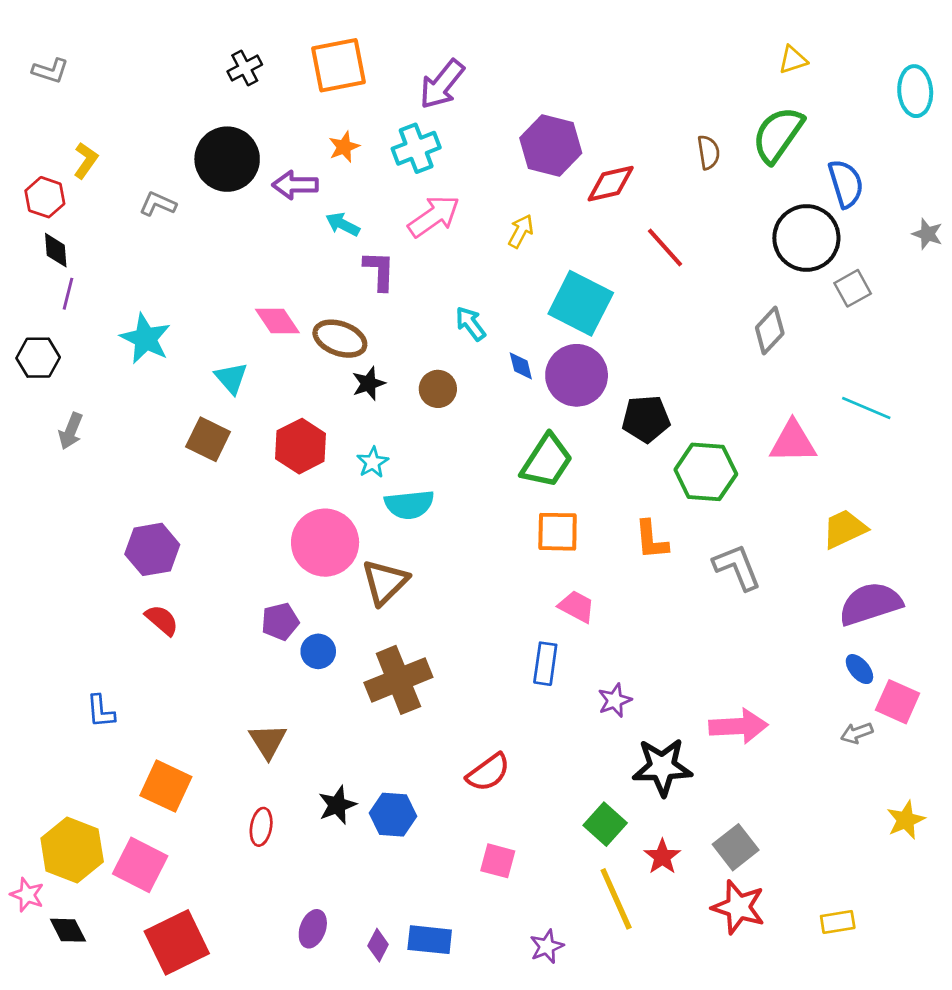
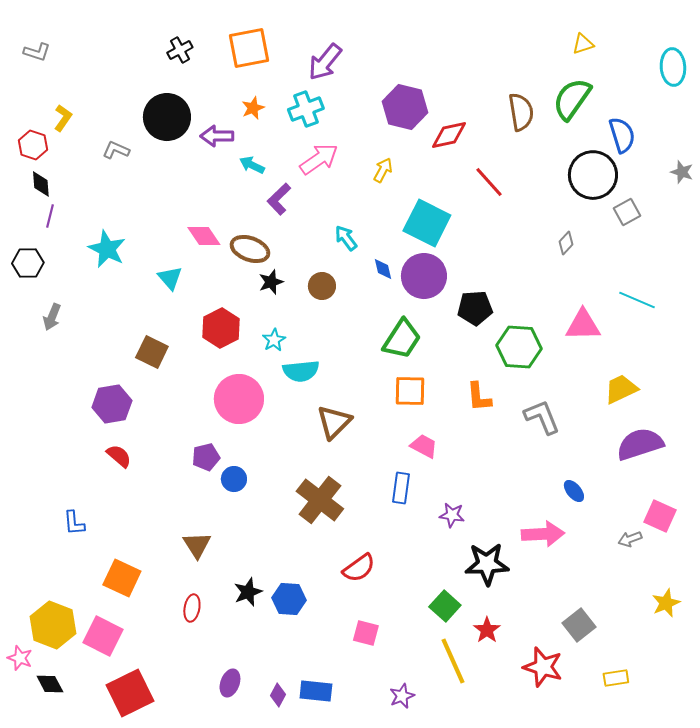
brown semicircle: (709, 152) -> (521, 112), size x1.5
purple L-shape: (379, 271) -> (279, 199), turned -136
gray diamond: (770, 330) -> (566, 243), size x0.7
brown square: (208, 439) -> (152, 352), moved
brown triangle: (385, 582) -> (334, 422), moved
blue ellipse: (859, 669) -> (574, 491), moved
brown cross: (398, 680) -> (320, 500), moved, turned -30
purple star: (615, 700) -> (452, 515), turned 30
gray square: (736, 847) -> (579, 625), moved

